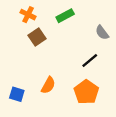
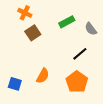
green rectangle: (65, 16) -> (67, 22), moved

